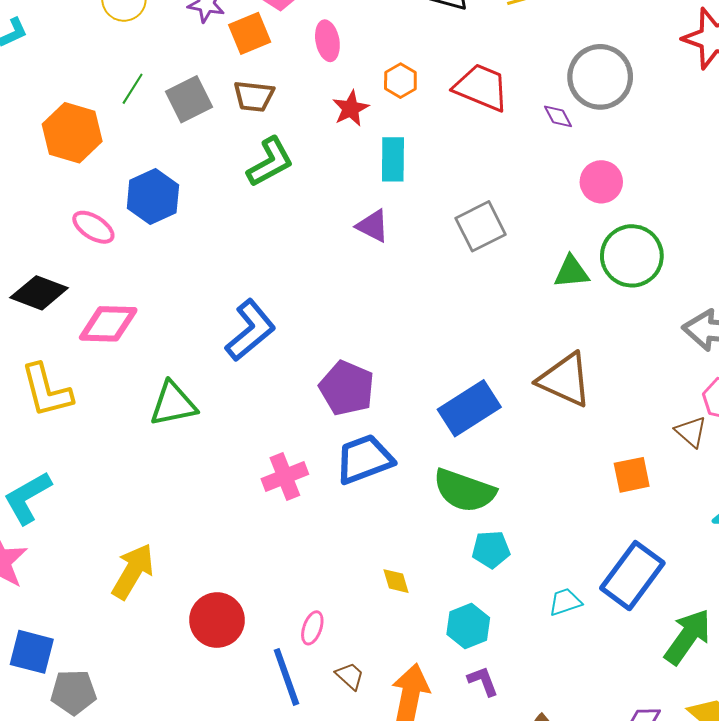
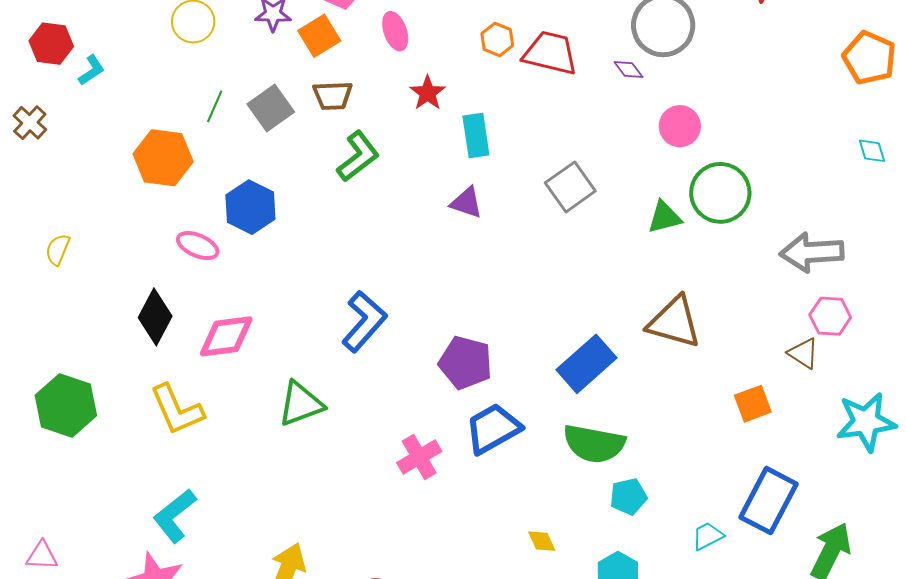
orange hexagon: (400, 81) -> (497, 39), moved
black diamond: (39, 293) -> (155, 317), turned -74

